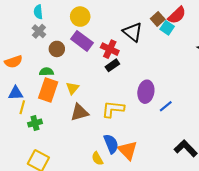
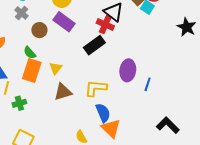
red cross: (110, 49) -> (105, 25), moved
black rectangle: (112, 65) -> (94, 45), size x1.5
green semicircle: (46, 72) -> (30, 53), turned -128
blue line: (166, 106) -> (148, 84), turned -32
blue semicircle: (111, 144) -> (103, 113), moved

